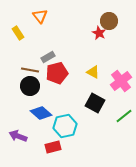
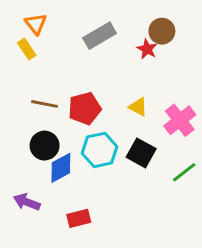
orange triangle: (40, 16) -> (36, 24), moved
gray rectangle: (48, 57) -> (100, 36), moved, size x1.5
black circle: (30, 86) -> (45, 146), moved
blue diamond: (41, 113) -> (61, 168), turned -70
cyan hexagon: (65, 126) -> (100, 150), moved

